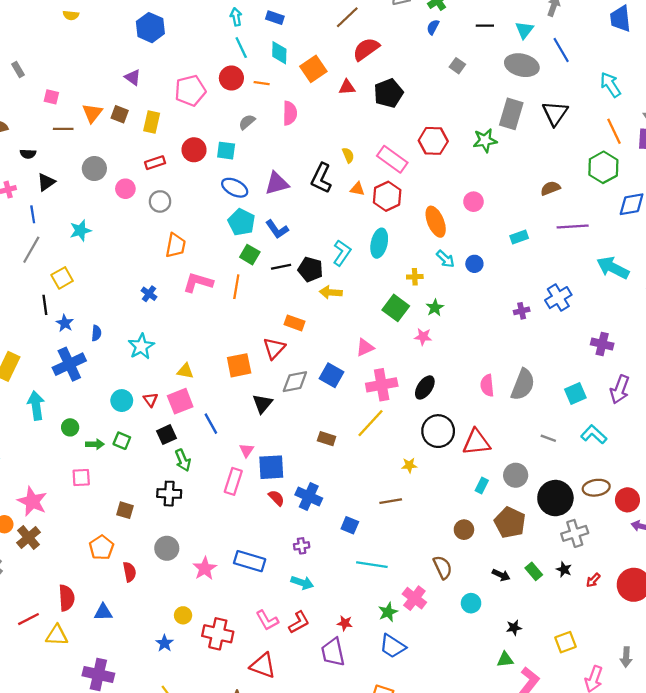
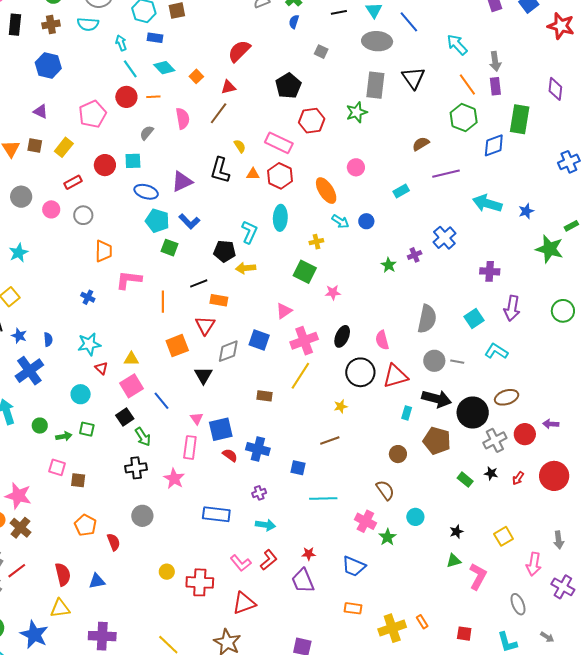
brown line: (347, 17) -> (219, 113), moved
cyan diamond: (279, 53) -> (164, 68), turned -35
orange square: (313, 69) -> (196, 76), size x0.6
black pentagon: (388, 93) -> (288, 86), moved
yellow rectangle: (152, 122) -> (64, 147), turned 36
black line: (281, 267) -> (199, 283), moved
orange line: (236, 287) -> (163, 302), moved
green star: (435, 308) -> (389, 265), moved
cyan star: (141, 346) -> (89, 344), turned 30
pink semicircle: (487, 385) -> (382, 340), moved
red triangle: (151, 400) -> (101, 368), moved
gray circle: (516, 475) -> (434, 361), moved
pink square: (81, 478) -> (57, 467), turned 30
red circle: (627, 500) -> (525, 434), moved
brown square: (125, 510) -> (78, 480), moved
pink star: (205, 568) -> (174, 479), moved
black arrow: (501, 575) -> (437, 399), moved, size x1.8
green star: (388, 612) -> (388, 537), moved
red line: (29, 619) -> (17, 571), moved
blue star: (165, 643) -> (34, 635), moved, size x1.8
red triangle: (263, 666) -> (244, 603), turned -30

